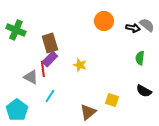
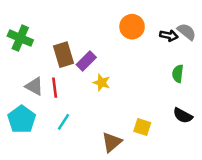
purple rectangle: (50, 59) -> (86, 61), moved
gray triangle: (31, 77) -> (34, 86), moved
cyan pentagon: (17, 110) -> (22, 119), moved

